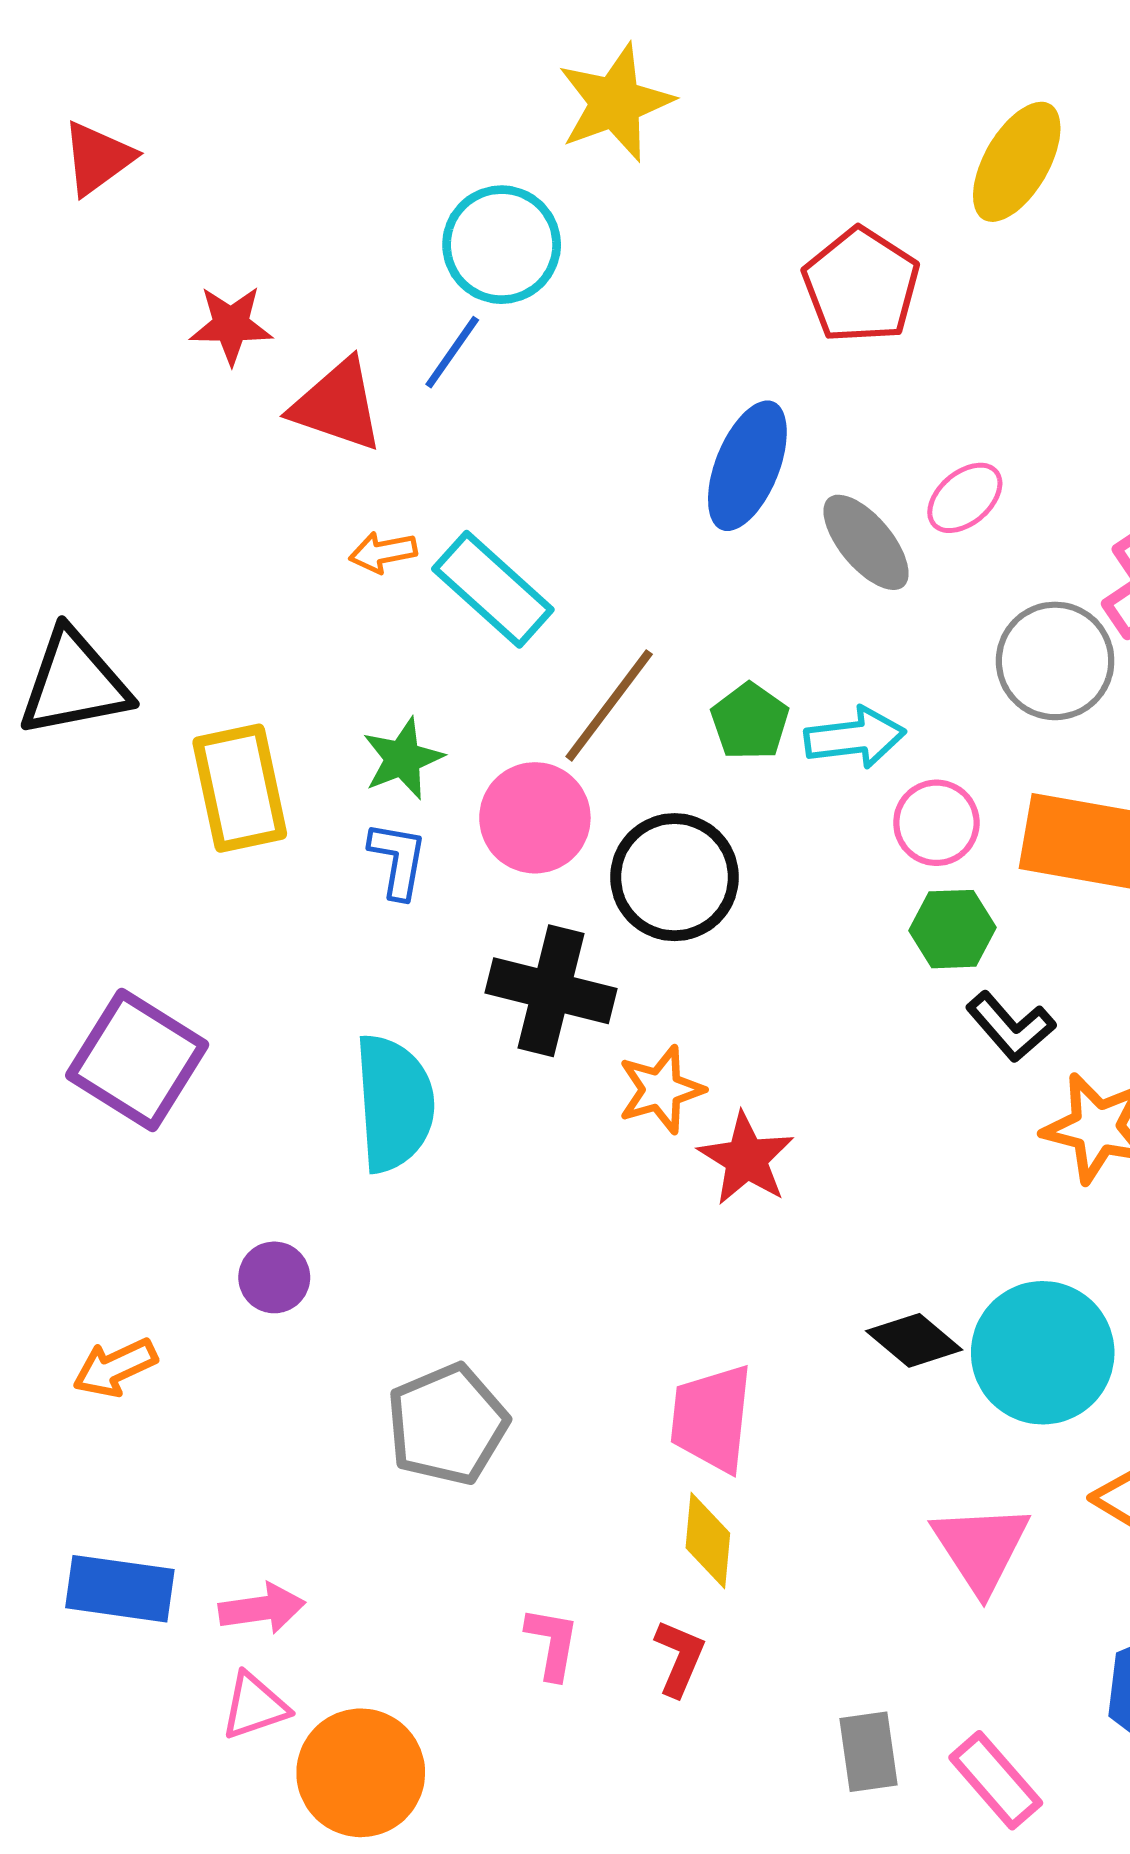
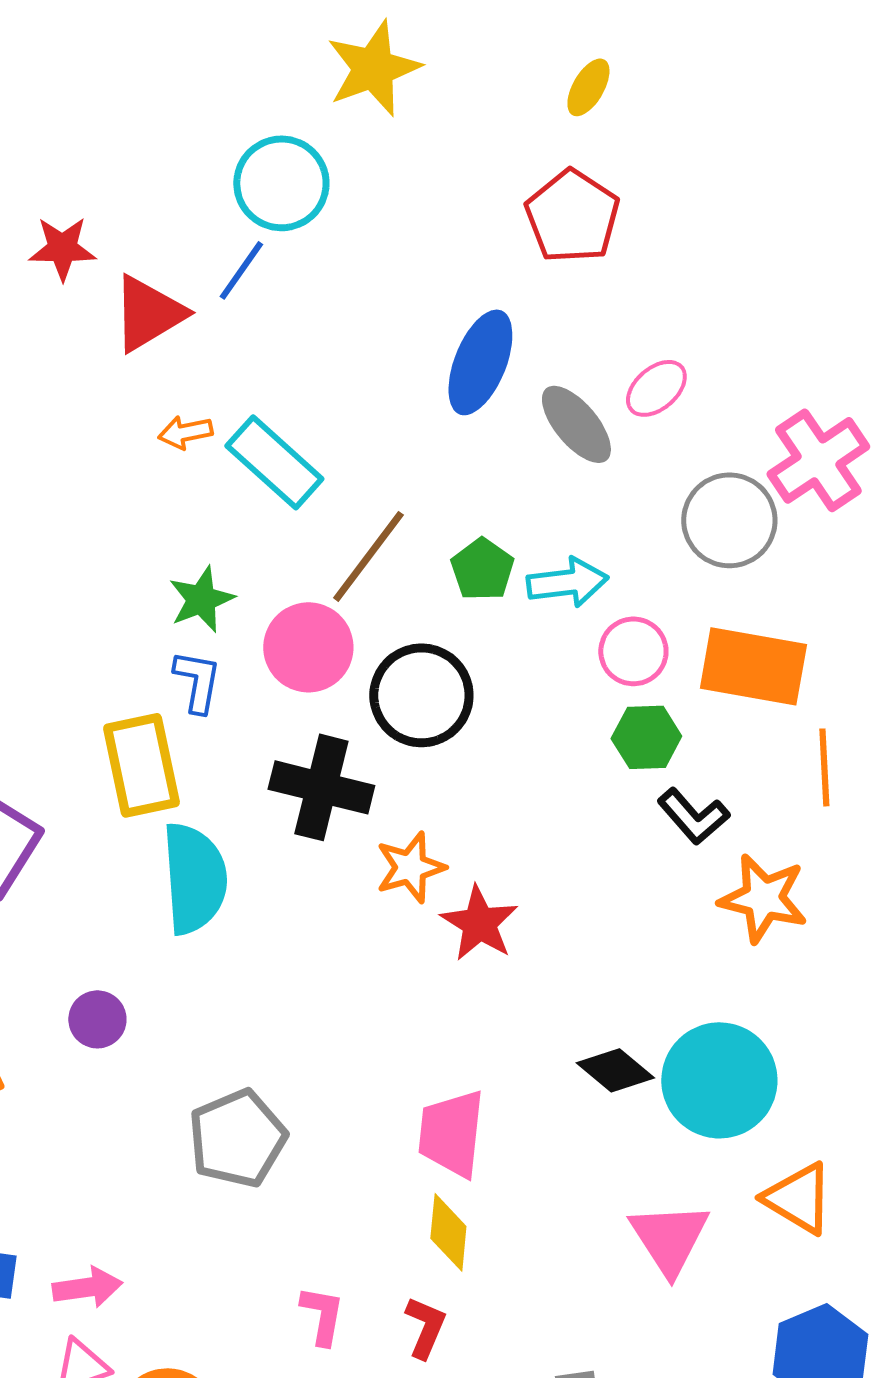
yellow ellipse: (1017, 162) -> (588, 87), moved, size x0.6
red triangle: (337, 405) -> (148, 313), turned -50
yellow rectangle: (240, 788) -> (141, 765), moved

